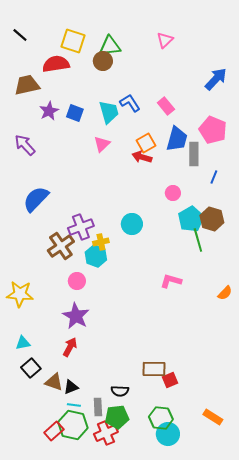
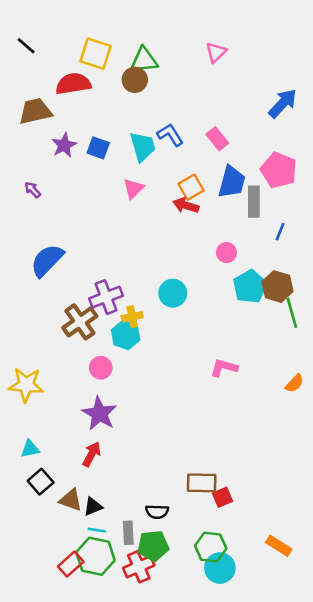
purple arrow: (25, 145) -> (33, 190), size x0.6
green line: (198, 240) -> (292, 313), moved

